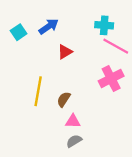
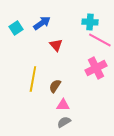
red triangle: (65, 52) -> (56, 45), turned -40

